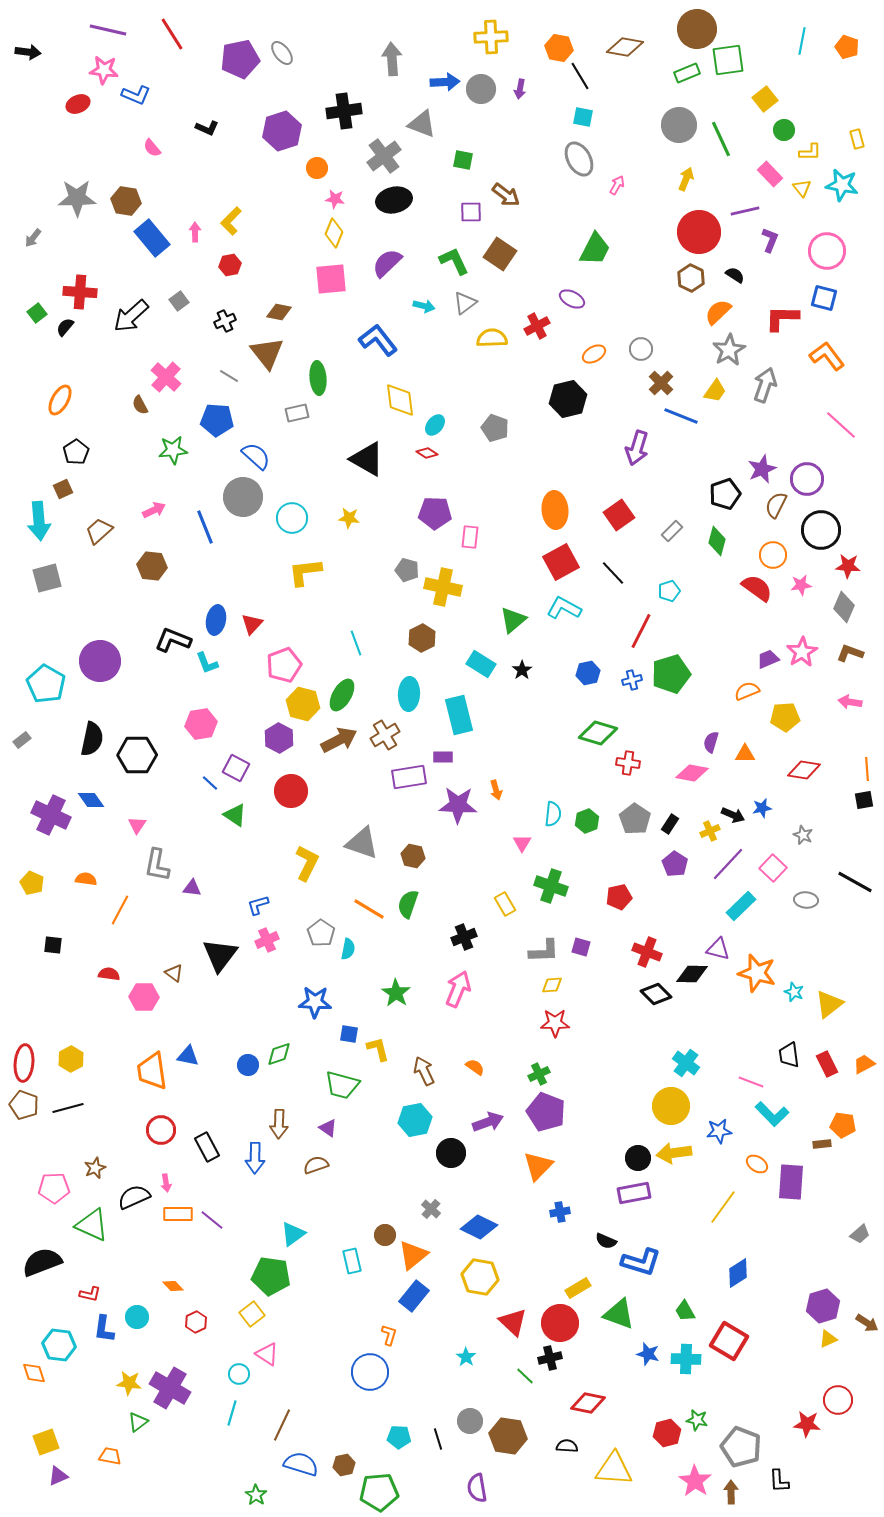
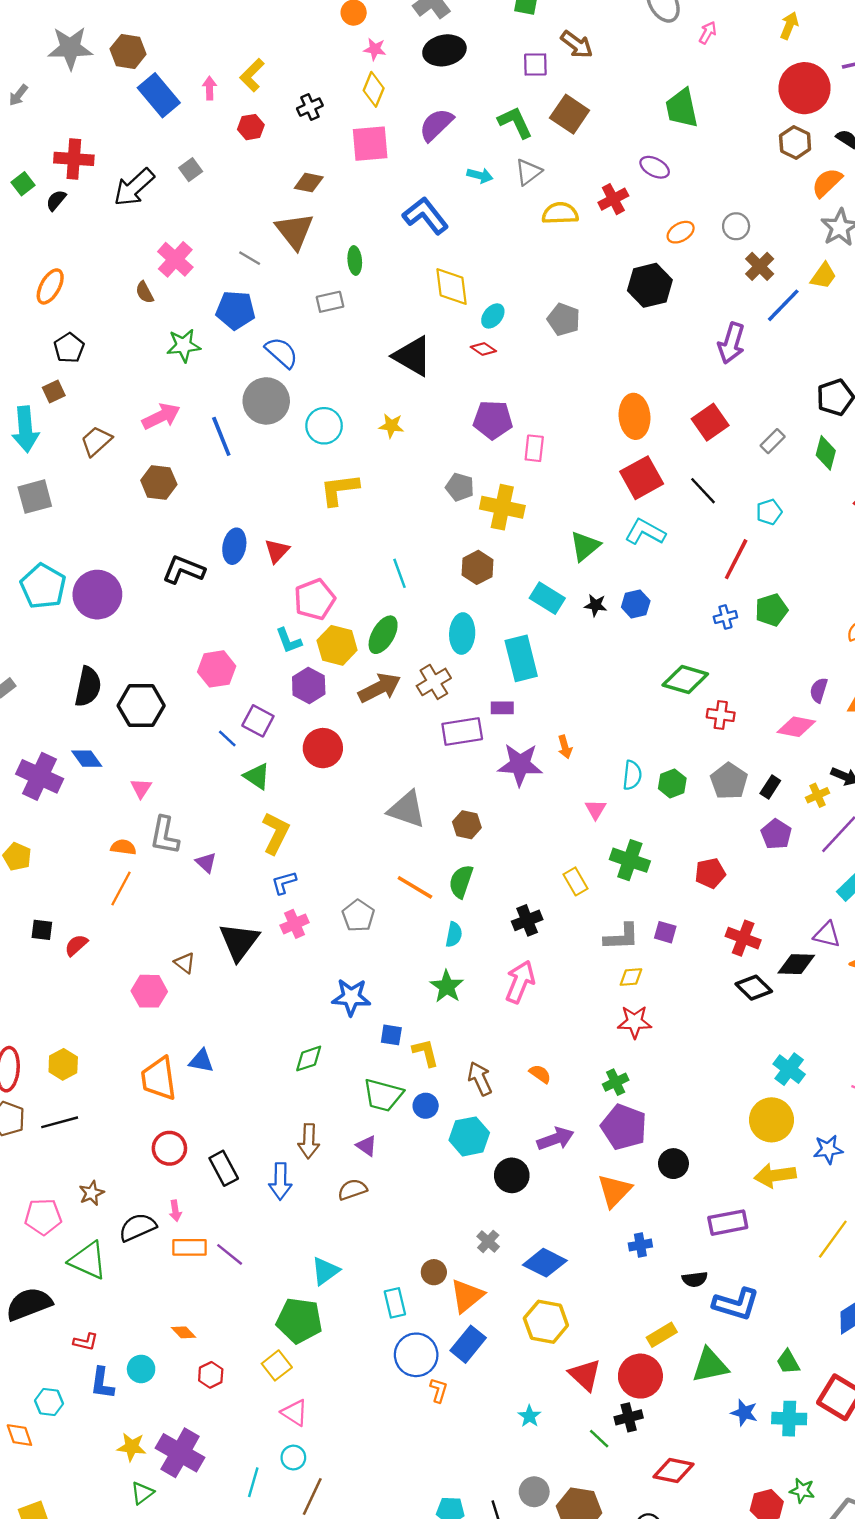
green trapezoid: (595, 249) -> (682, 108), turned 141
black cross: (225, 321) -> (310, 107), moved
green ellipse: (318, 378) -> (355, 260), size x0.7
blue line: (681, 416) -> (783, 305), turned -68
pink arrow: (154, 510) -> (161, 416), size x1.4
cyan L-shape: (207, 663) -> (289, 641), moved
black star: (522, 670) -> (596, 605), turned -30
blue hexagon: (588, 673) -> (636, 604), moved
green pentagon: (671, 674) -> (771, 610), size x0.7
cyan pentagon: (46, 684) -> (43, 586), moved
yellow L-shape: (307, 863) -> (276, 833), moved
orange semicircle: (86, 879) -> (123, 847), moved
purple triangle: (192, 888) -> (206, 863), turned 36
cyan semicircle: (348, 949) -> (454, 935), moved
red semicircle: (109, 974) -> (76, 945), moved, turned -50
blue circle: (248, 1065) -> (426, 1106), moved
black circle: (638, 1158) -> (673, 1164), moved
black semicircle: (606, 1241) -> (695, 1279), turned -30
green triangle: (619, 1314) -> (710, 1365), turned -32
cyan hexagon: (59, 1345) -> (49, 1402), size x0.7
blue circle: (370, 1372) -> (416, 1355), moved
cyan circle: (239, 1374) -> (293, 1458), moved

